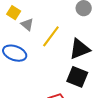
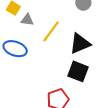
gray triangle: (27, 24) -> (27, 20), turned -32

